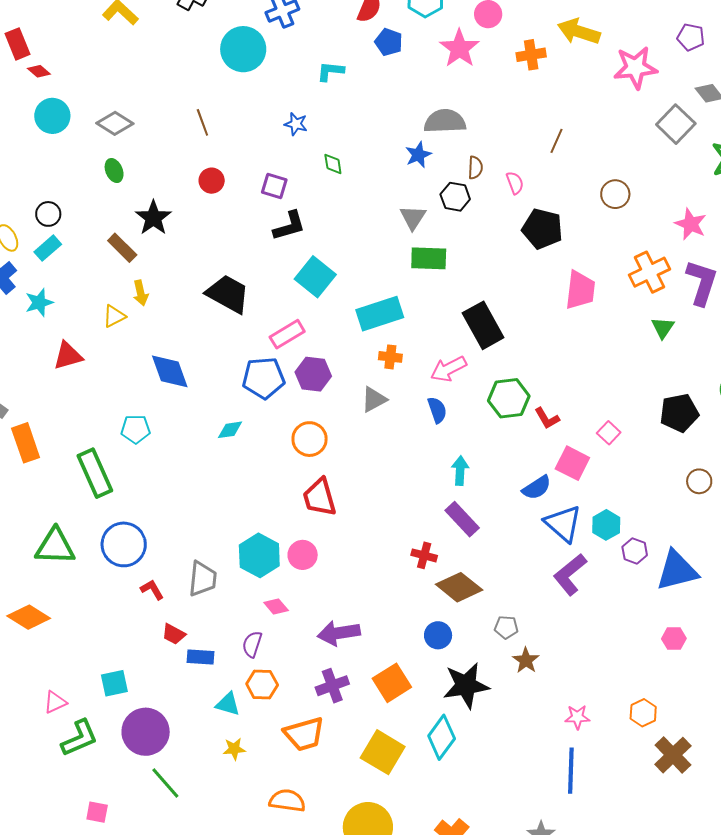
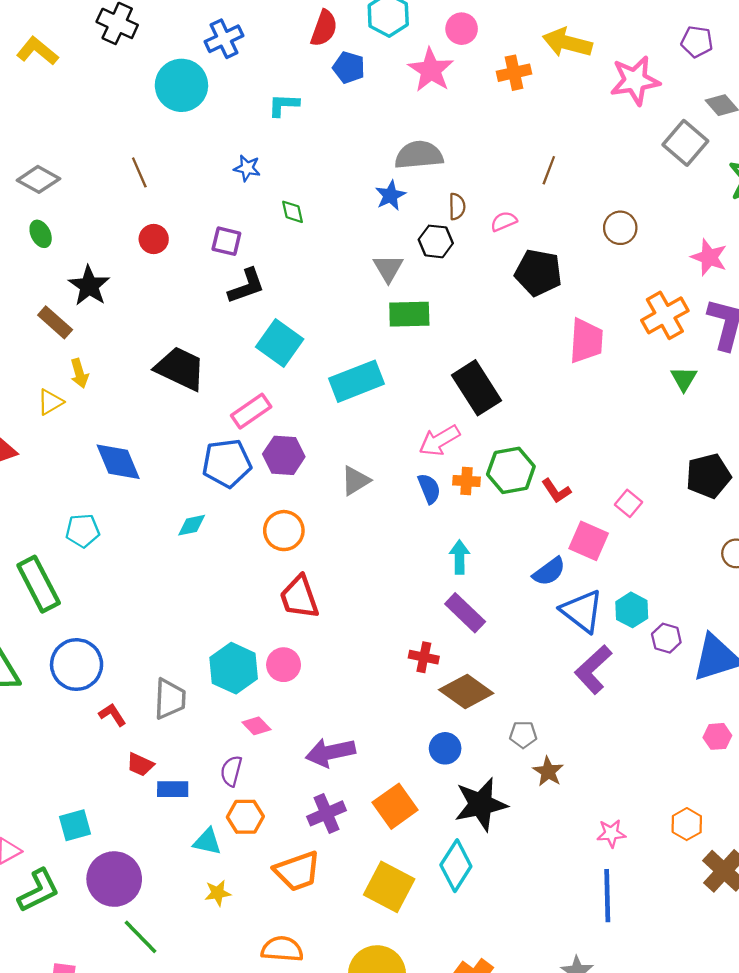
pink semicircle: (515, 183) -> (504, 221), turned -90
orange cross: (390, 357) -> (466, 481), moved

